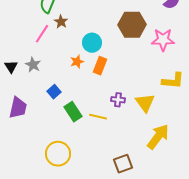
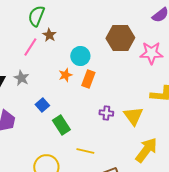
yellow line: (98, 117) -> (85, 151), moved

